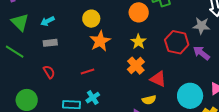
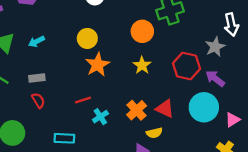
gray star: (201, 26) -> (215, 47), turned -30
gray rectangle: (50, 43) -> (37, 78), moved
orange cross: (136, 66) -> (137, 110), moved
cyan circle: (190, 96) -> (204, 107), moved
cyan cross: (93, 98) -> (100, 117), moved

